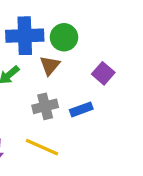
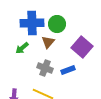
purple square: (103, 73) -> (82, 47), size x1.5
gray cross: (45, 106) -> (45, 68), turned 35

